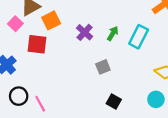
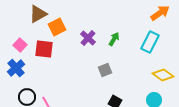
pink square: (15, 24) -> (20, 45), moved
cyan rectangle: (139, 37) -> (150, 42), moved

